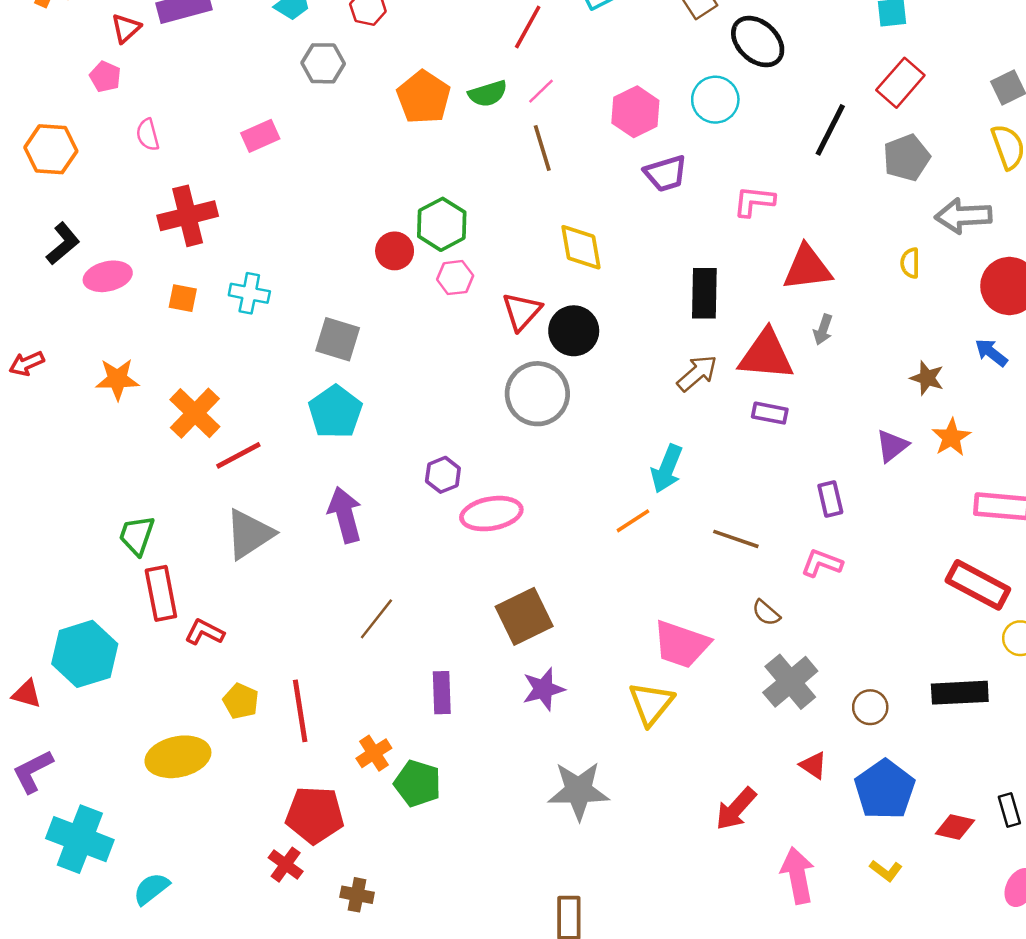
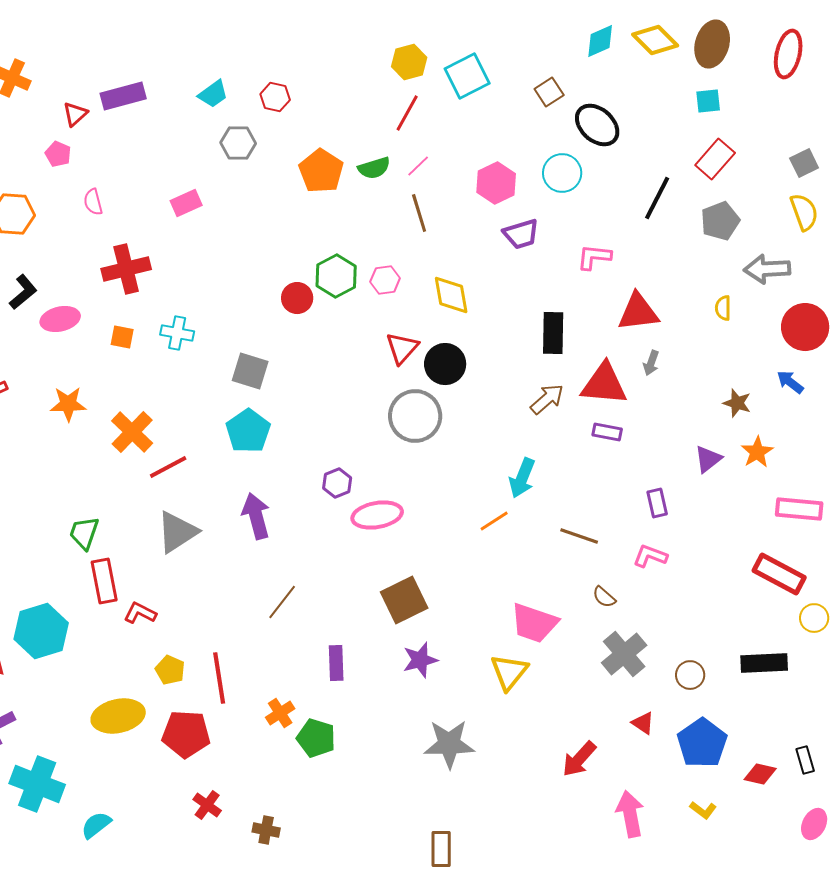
pink hexagon: (455, 278) -> (385, 280), moved
red pentagon: (315, 815) -> (186, 734), moved

